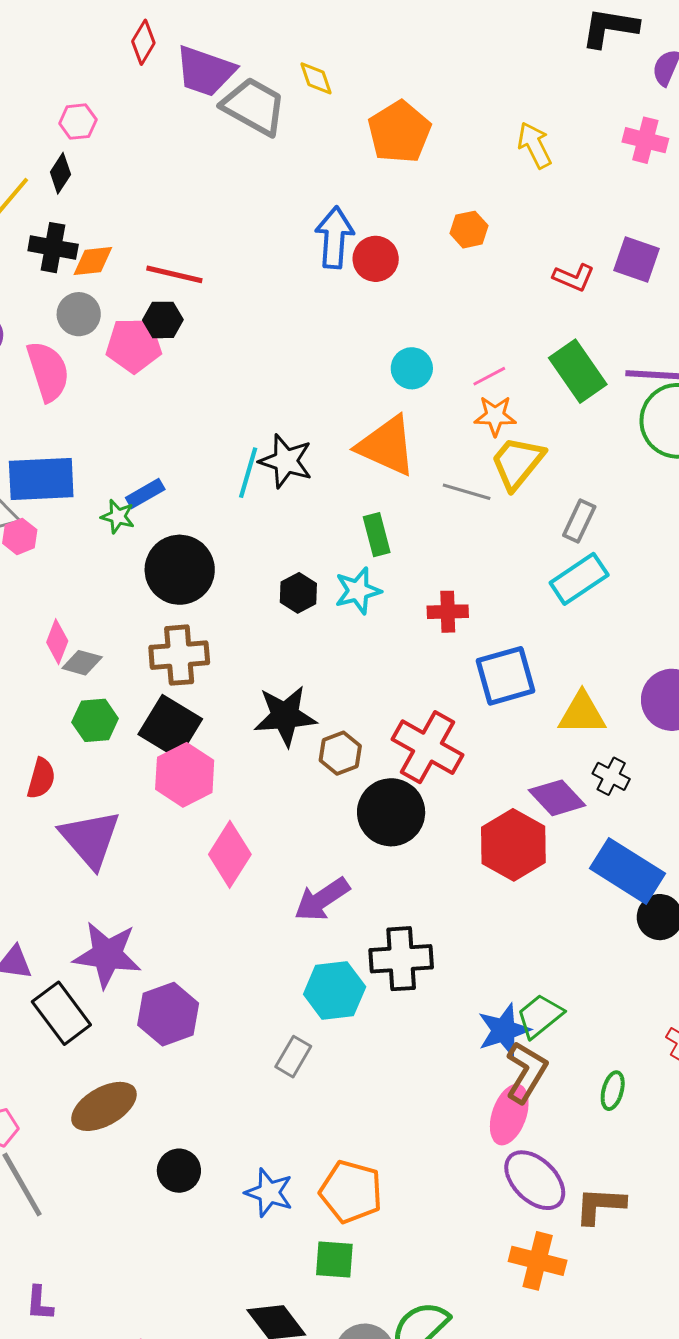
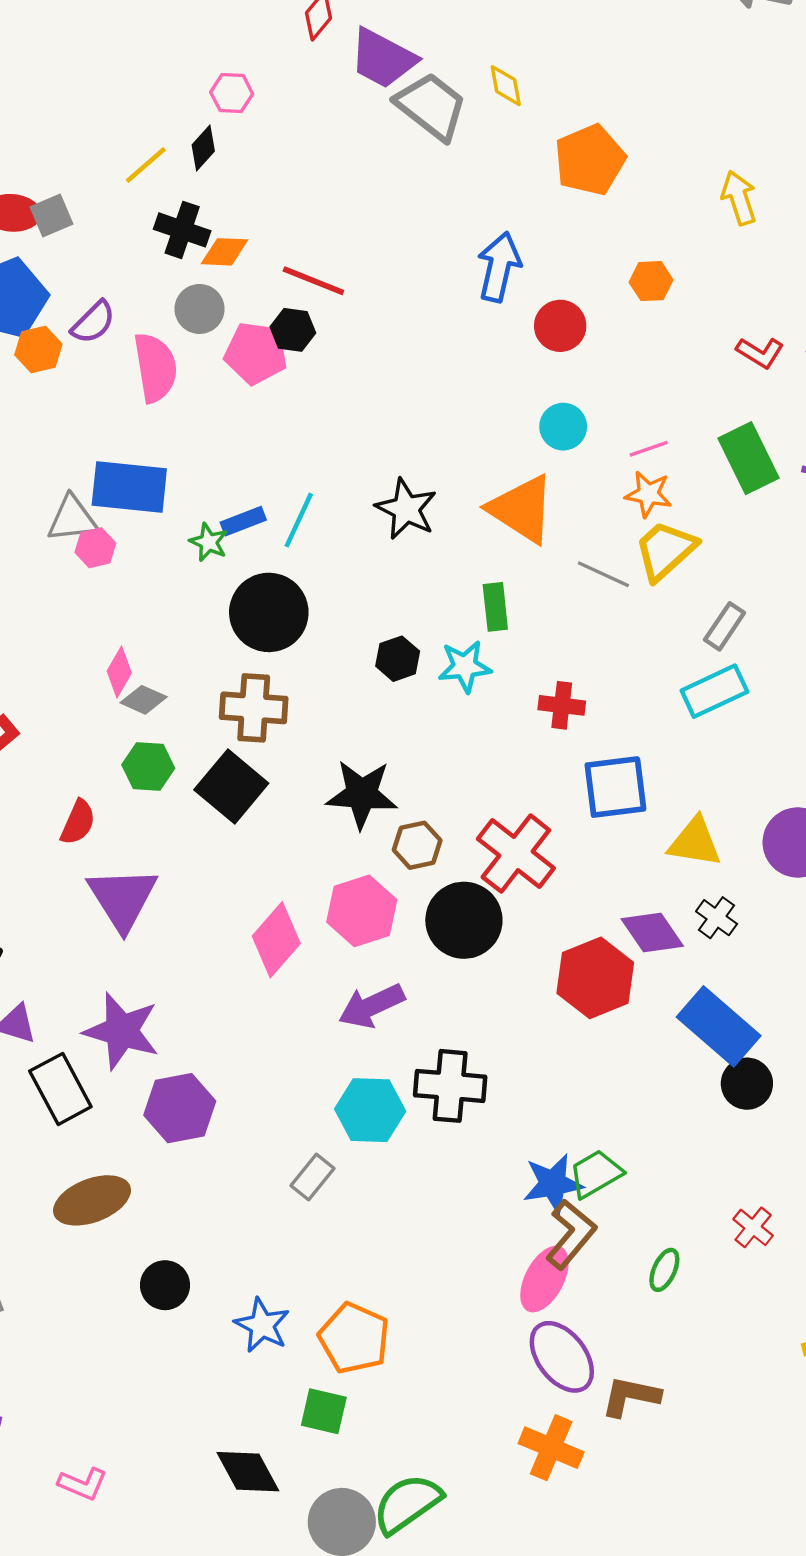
red circle: (376, 259) -> (560, 326), moved
cyan line: (248, 473) -> (299, 520), moved
pink hexagon: (185, 775) -> (362, 911), moved

